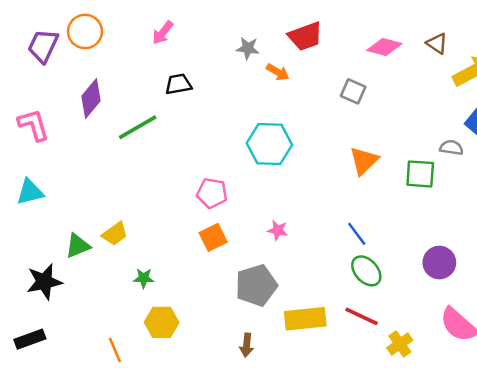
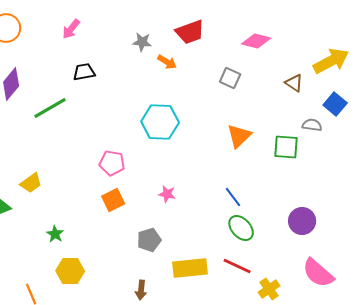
brown triangle: (437, 43) -> (294, 83), moved
yellow trapezoid: (115, 234) -> (31, 183), moved
green star: (144, 278) -> (55, 234), turned 30
gray pentagon: (256, 285) -> (149, 240), size x0.7

